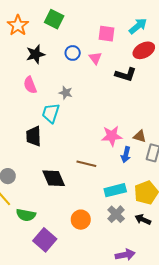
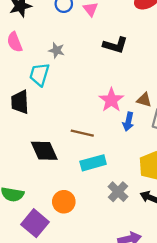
black L-shape: (126, 75) -> (115, 45), moved
pink star: (112, 136) -> (111, 100), turned -30
cyan rectangle: (115, 190) -> (93, 163), moved
orange circle: (81, 220) -> (64, 202), moved

